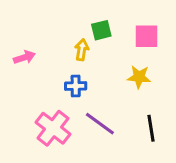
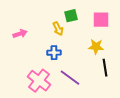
yellow arrow: (82, 50) -> (58, 29), turned 144
black line: (151, 128) -> (105, 68), moved

